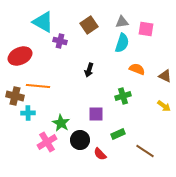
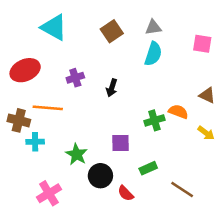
pink square: (146, 29) -> (202, 44), moved
purple cross: (60, 41) -> (75, 78), moved, turned -32
orange semicircle: (137, 69) -> (178, 112), moved
pink cross: (47, 142) -> (49, 193), moved

